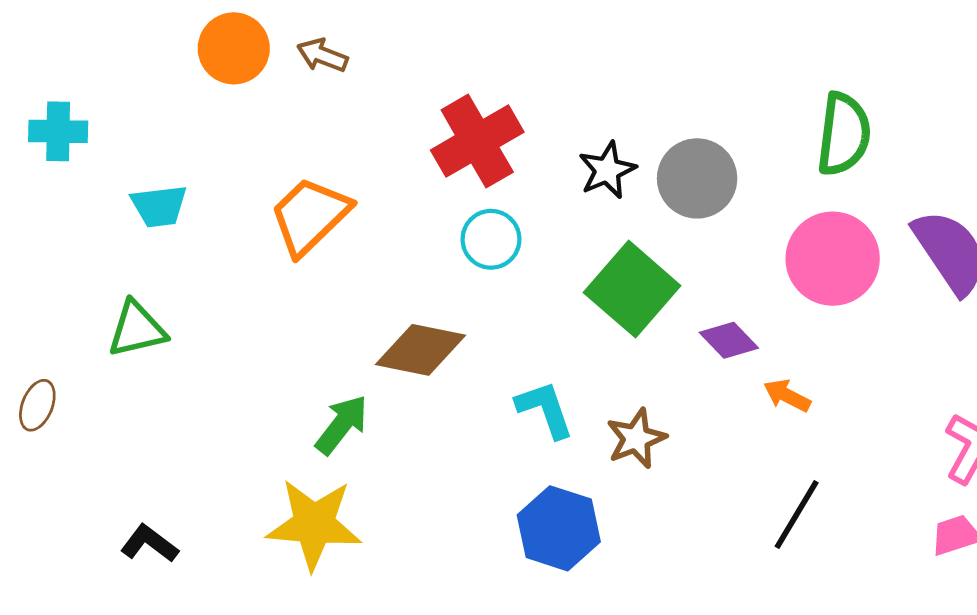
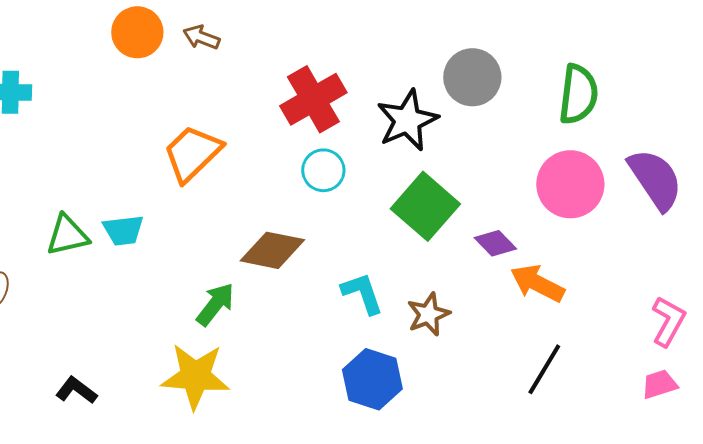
black star: (607, 170) -> (407, 120), size x1.5
gray circle: (697, 178) -> (472, 77), moved
cyan trapezoid: (159, 206) -> (123, 230), moved
orange arrow: (787, 396) -> (537, 283), size x1.6

